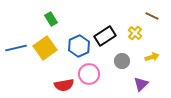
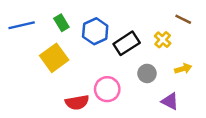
blue hexagon: (79, 46) -> (95, 31), moved
blue line: (16, 48) -> (22, 25), moved
purple triangle: (141, 84) -> (170, 101), turned -49

